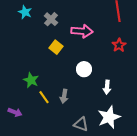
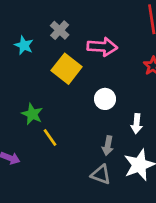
cyan star: (25, 12) -> (24, 45), moved
yellow square: (56, 47) -> (67, 69), size x1.5
gray arrow: (64, 96) -> (108, 146), moved

